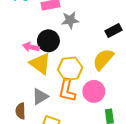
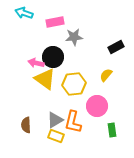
yellow semicircle: (103, 59) -> (106, 75), size x0.6
orange L-shape: (67, 90) -> (73, 122), moved
gray triangle: (40, 97) -> (55, 120), moved

